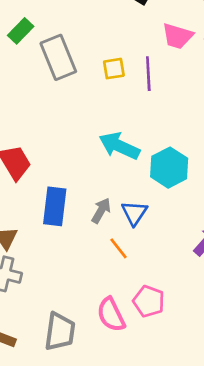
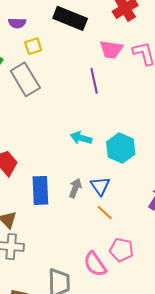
yellow square: (114, 69) -> (33, 46), moved
cyan arrow: (119, 146) -> (81, 138), size x0.7
orange line: (119, 248) -> (105, 213), moved

